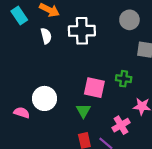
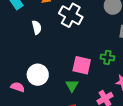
white cross: (82, 31) -> (71, 15), turned 30
white semicircle: (46, 36) -> (37, 27), moved

